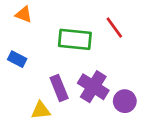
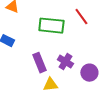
purple cross: (93, 87) -> (65, 62), size x0.7
yellow triangle: (41, 110) -> (50, 85), moved

